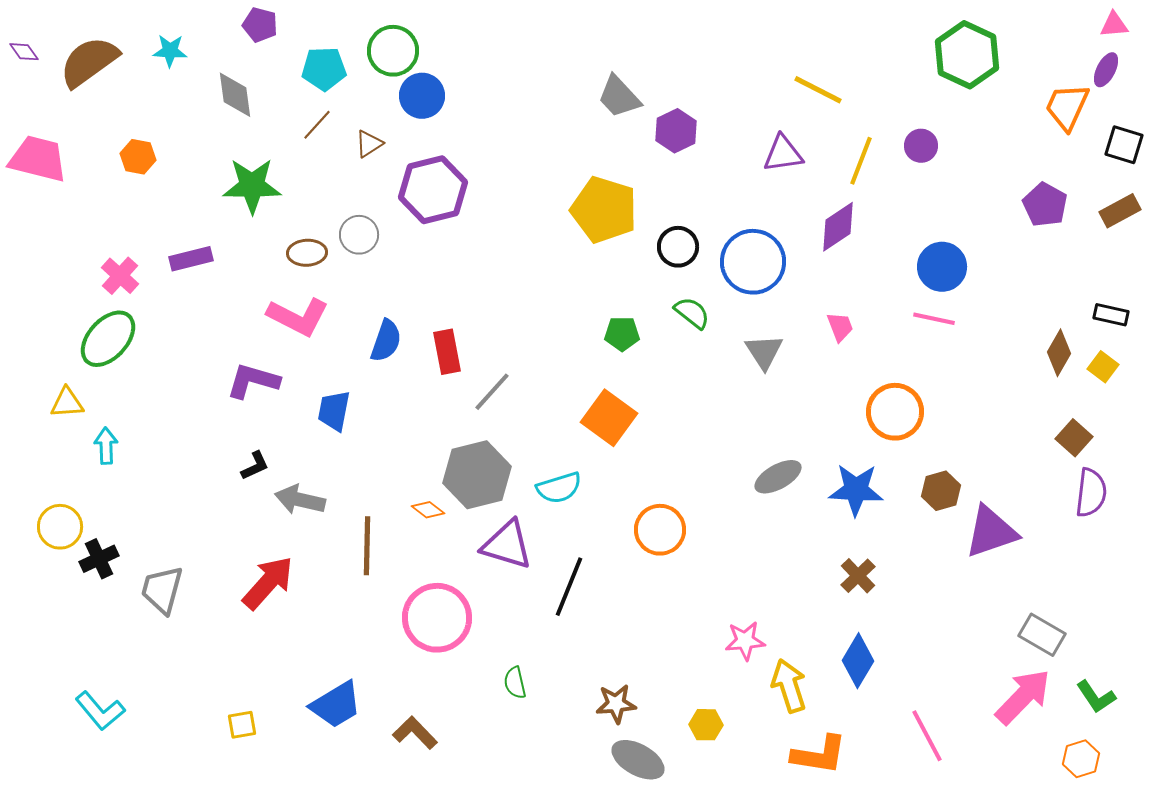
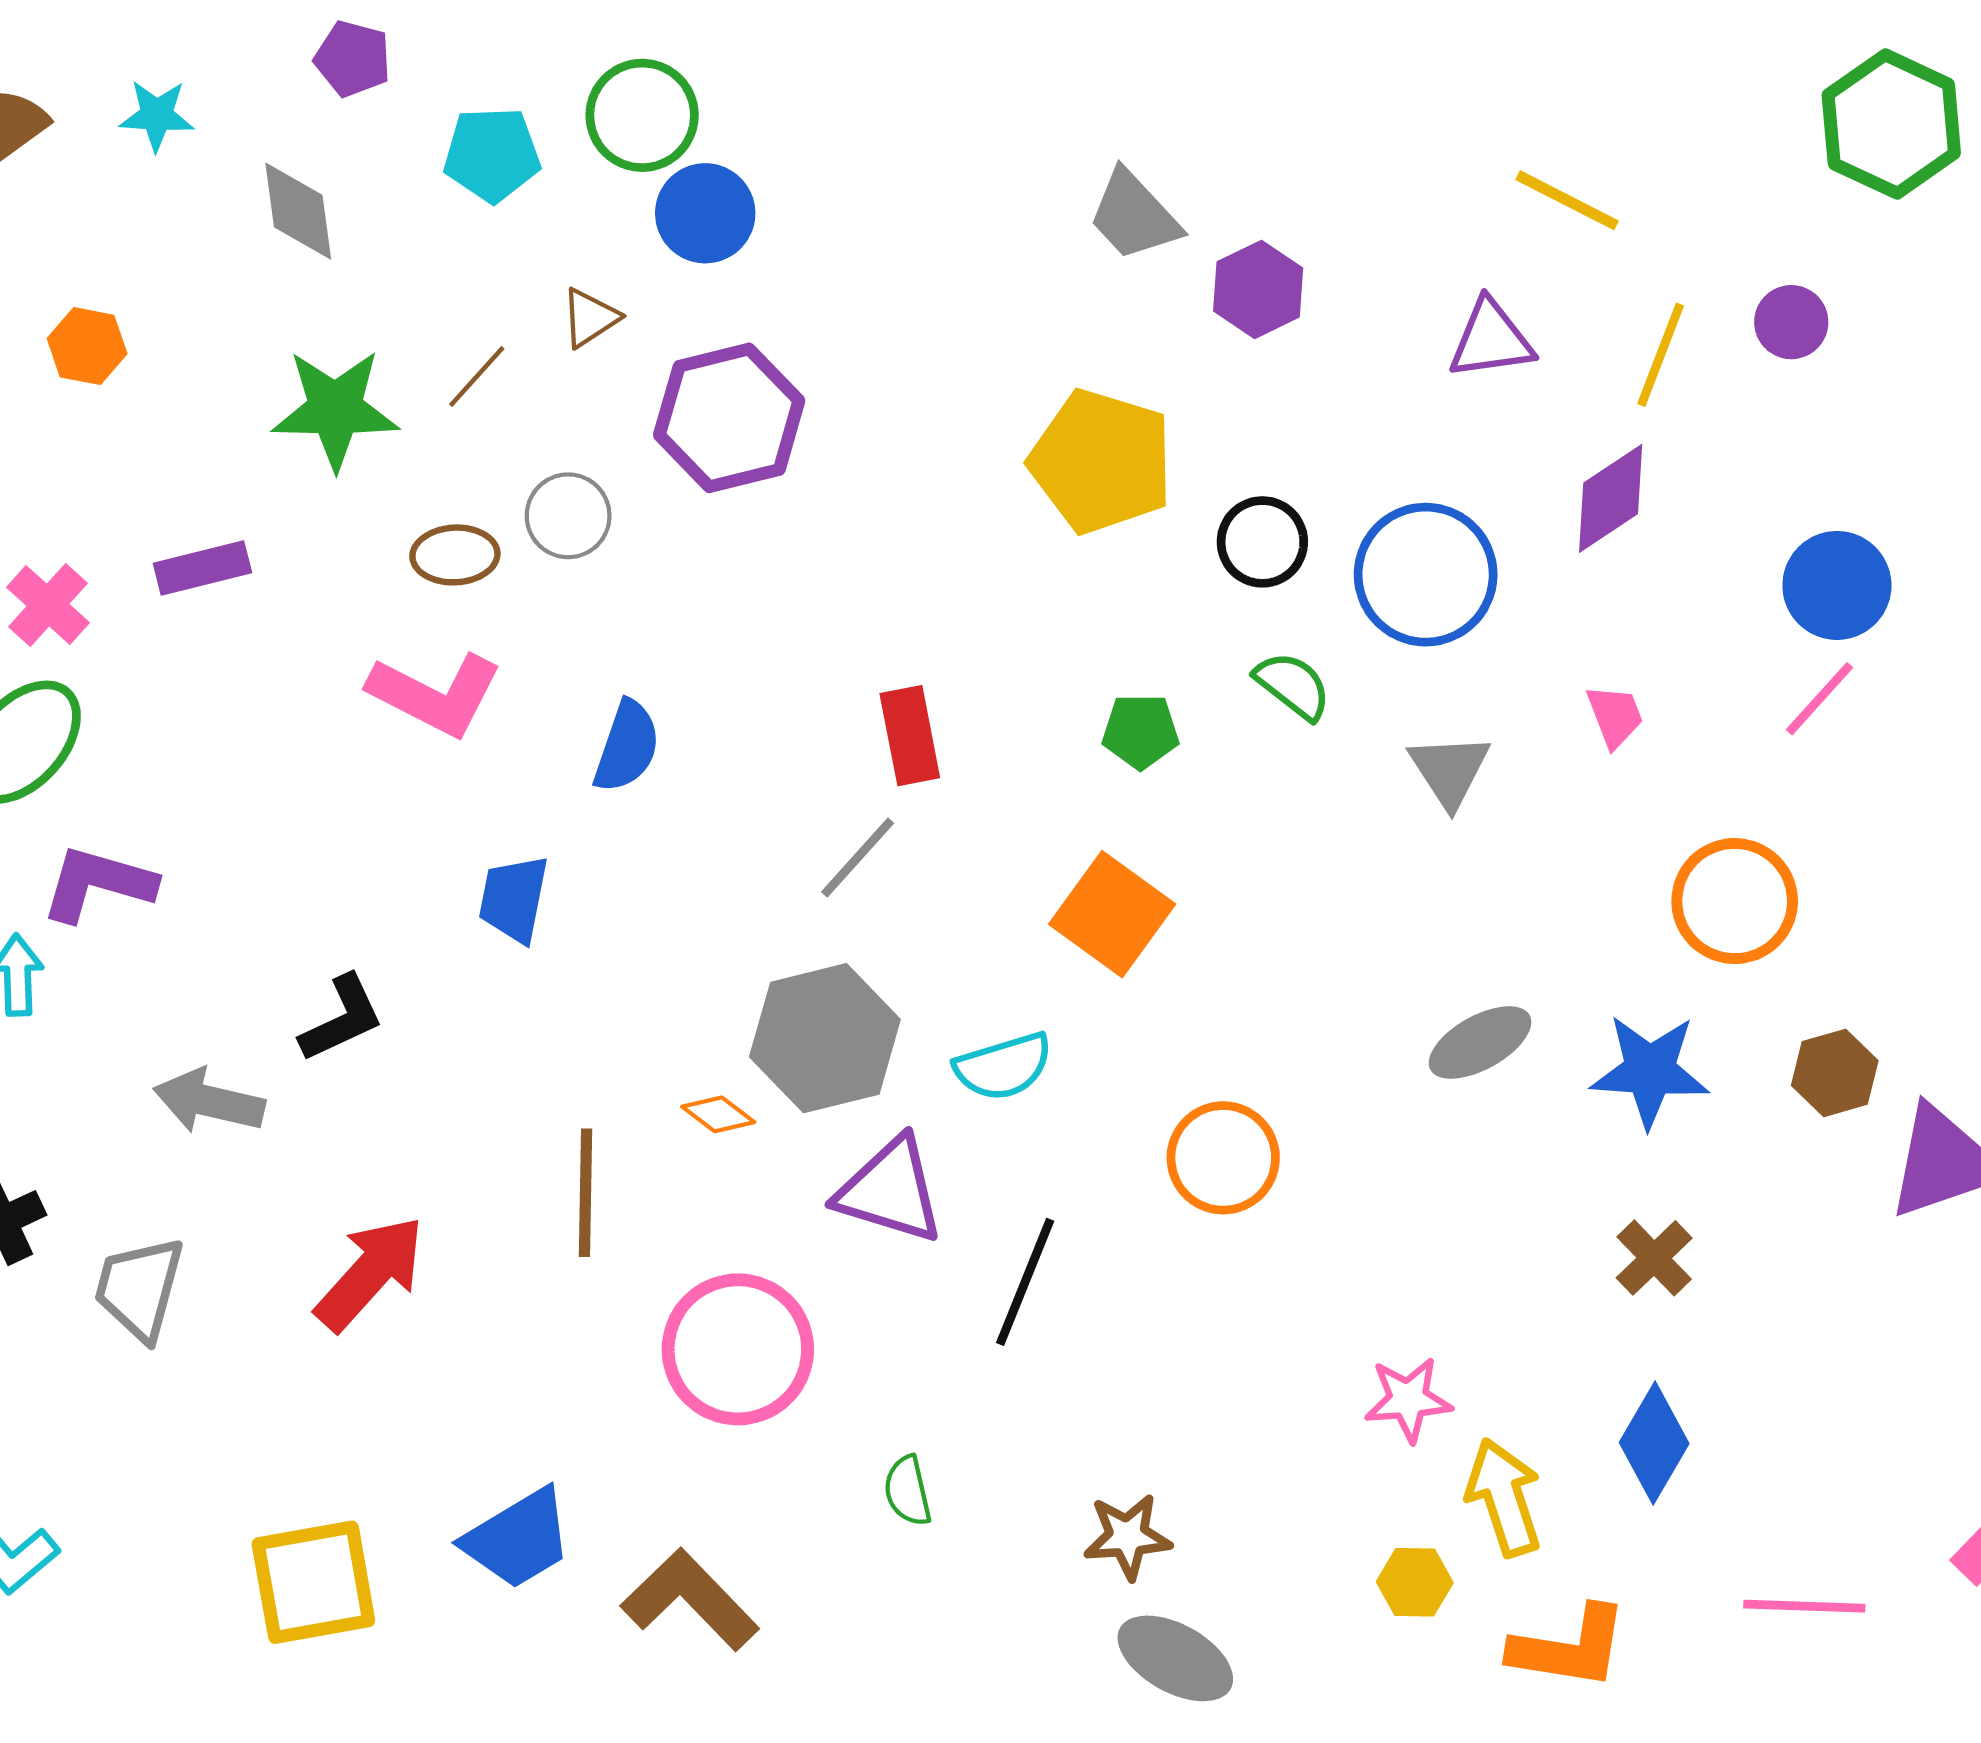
brown line: (317, 125) -> (477, 377), moved
pink line: (934, 319) -> (1820, 699), turned -60
red rectangle: (447, 352) -> (910, 736), moved
purple L-shape: (253, 381) -> (98, 884), moved
black L-shape: (255, 466) -> (342, 1019), size x1.4
gray arrow: (300, 500) -> (209, 1101), moved
yellow square: (242, 725) -> (313, 1582), size x2.0
yellow hexagon: (706, 725) -> (1415, 1582), moved
brown L-shape: (415, 733) -> (690, 1600), size x1.4
pink line: (927, 736) -> (1804, 1606), turned -60

